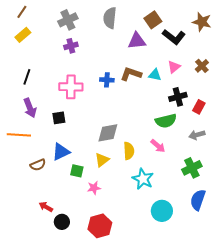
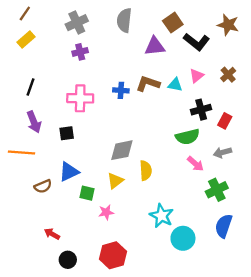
pink arrow: (158, 146) -> (195, 164), moved
cyan star: (143, 179) -> (162, 216), moved
black circle: (62, 222) -> (68, 260), moved

